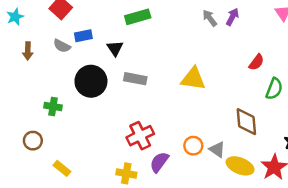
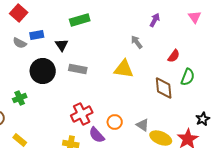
gray arrow: (210, 18) -> (137, 42), moved
green cross: (53, 106) -> (20, 98), moved, turned -32
brown diamond: (246, 122) -> (164, 88), moved
orange circle: (193, 146) -> (115, 122), moved
purple semicircle: (159, 162) -> (97, 135), turned -78

